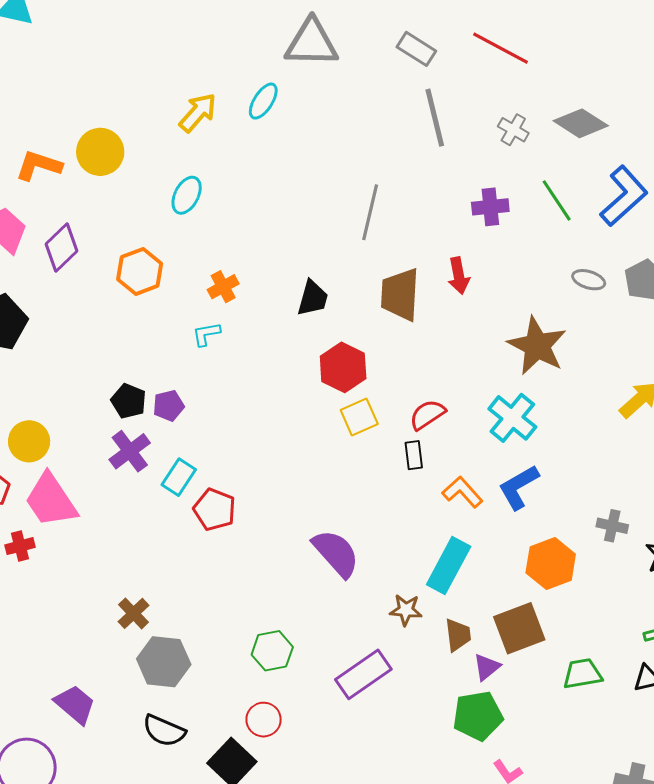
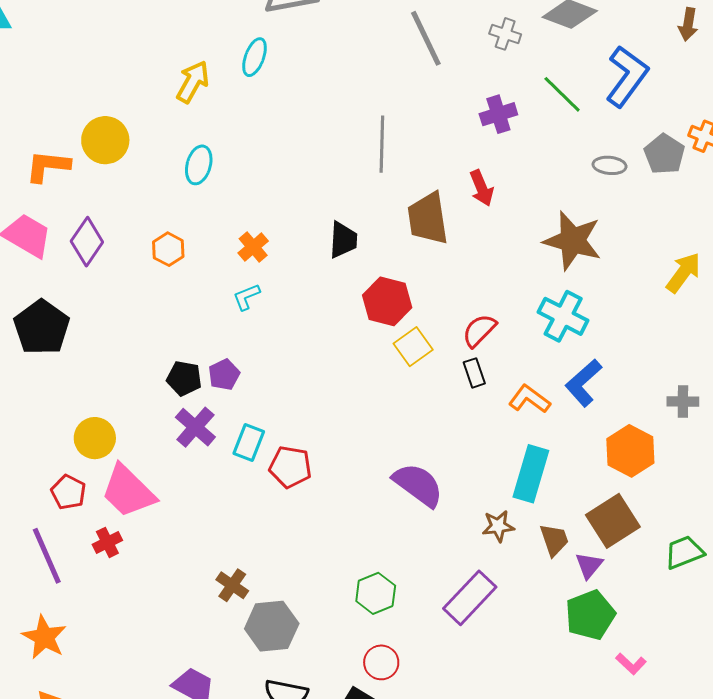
orange hexagon: (140, 271) -> (168, 249), size x0.7

